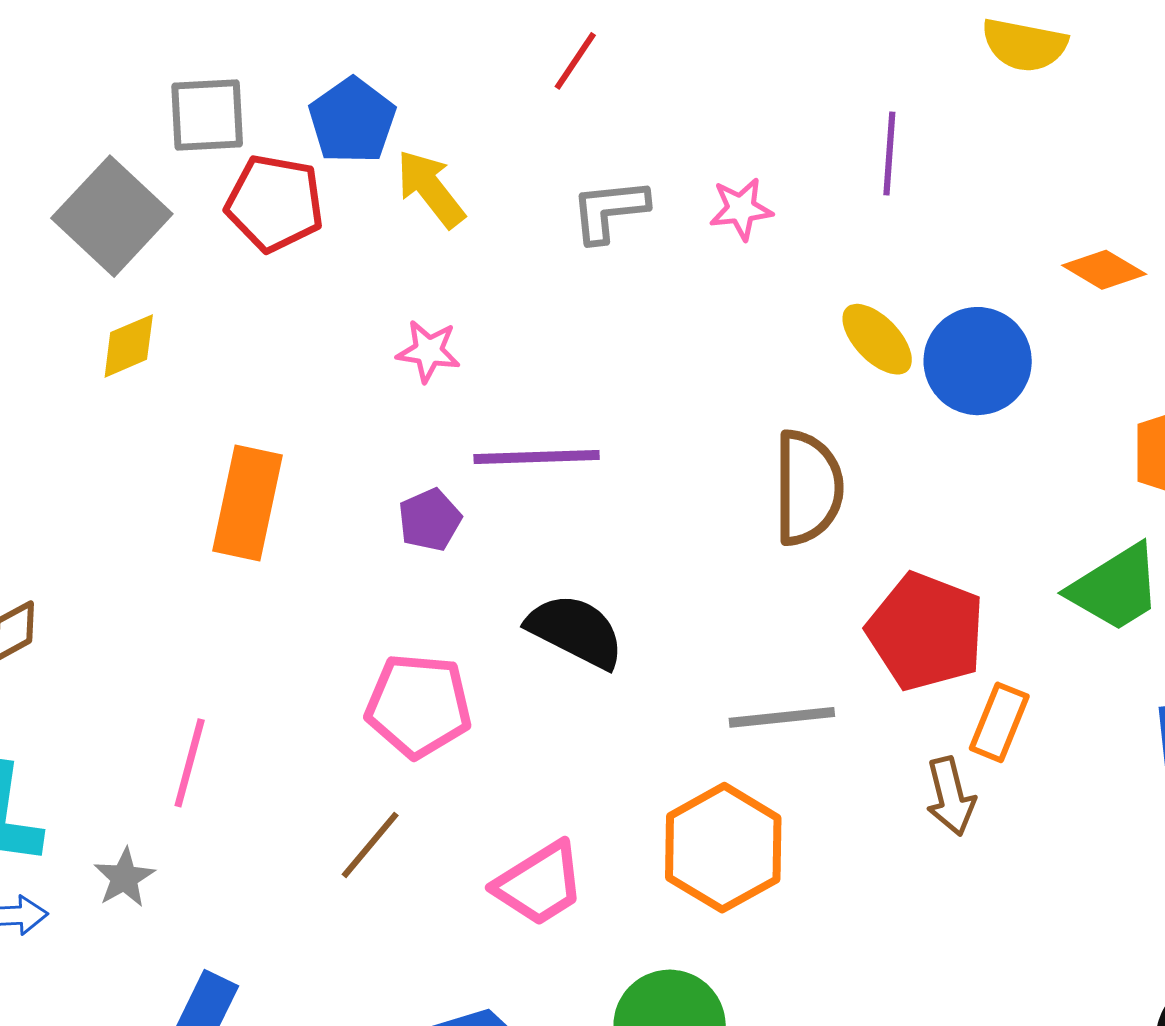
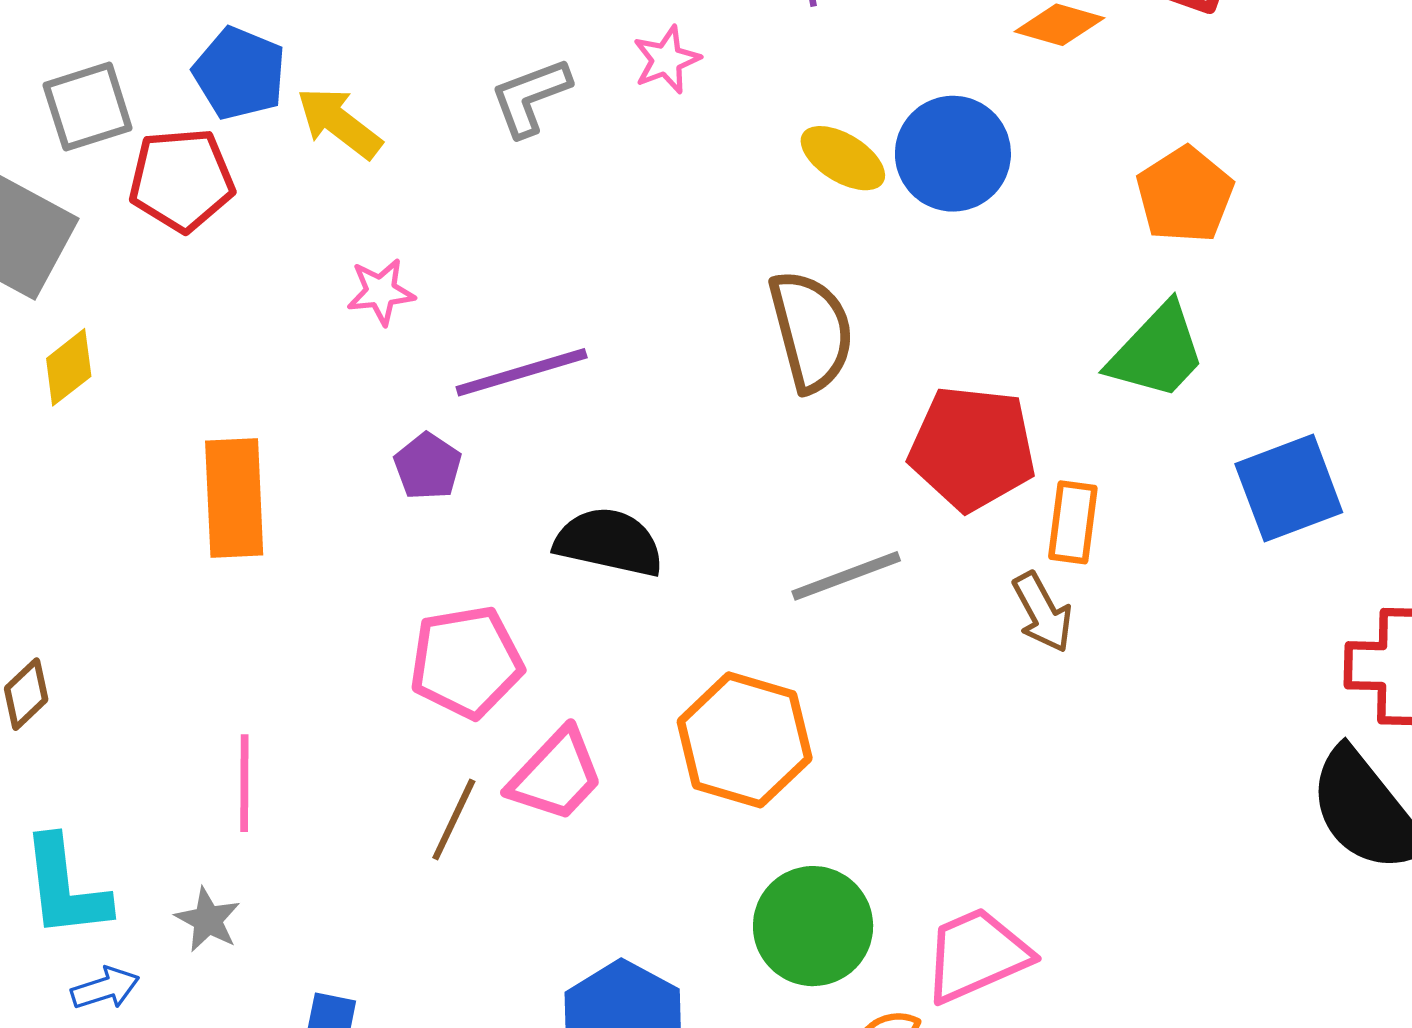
orange hexagon: (723, 848) -> (745, 740), moved
pink trapezoid: (539, 884) -> (556, 775), moved

